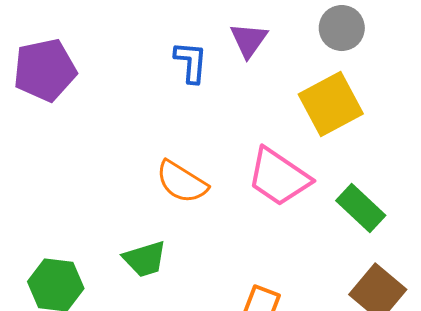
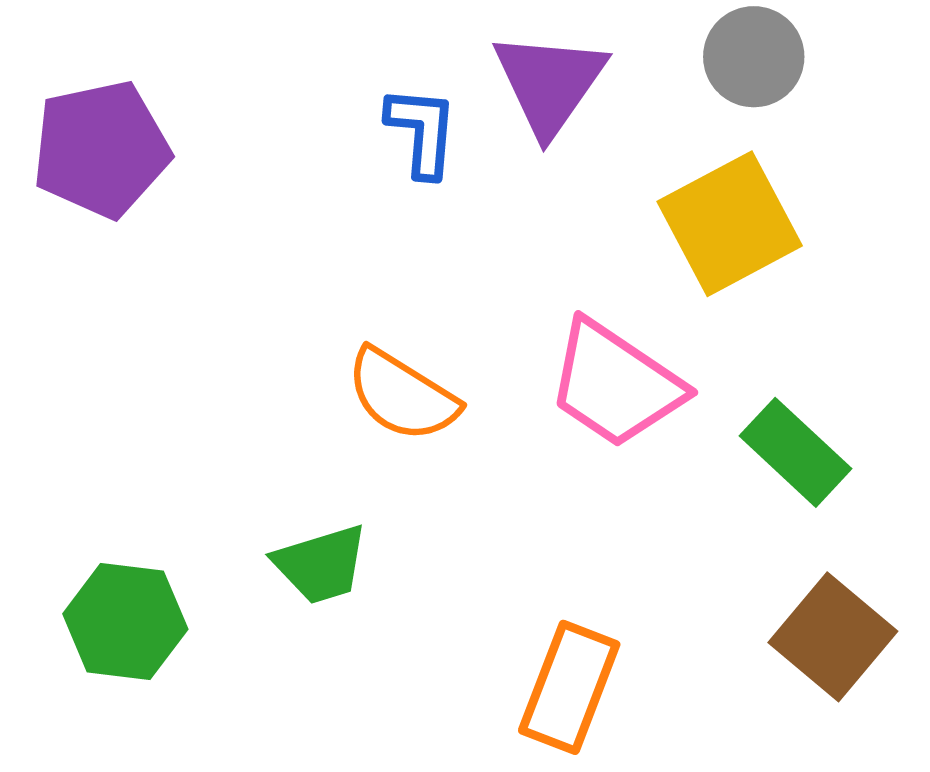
purple triangle: (249, 40) -> (549, 83), size x1.4

